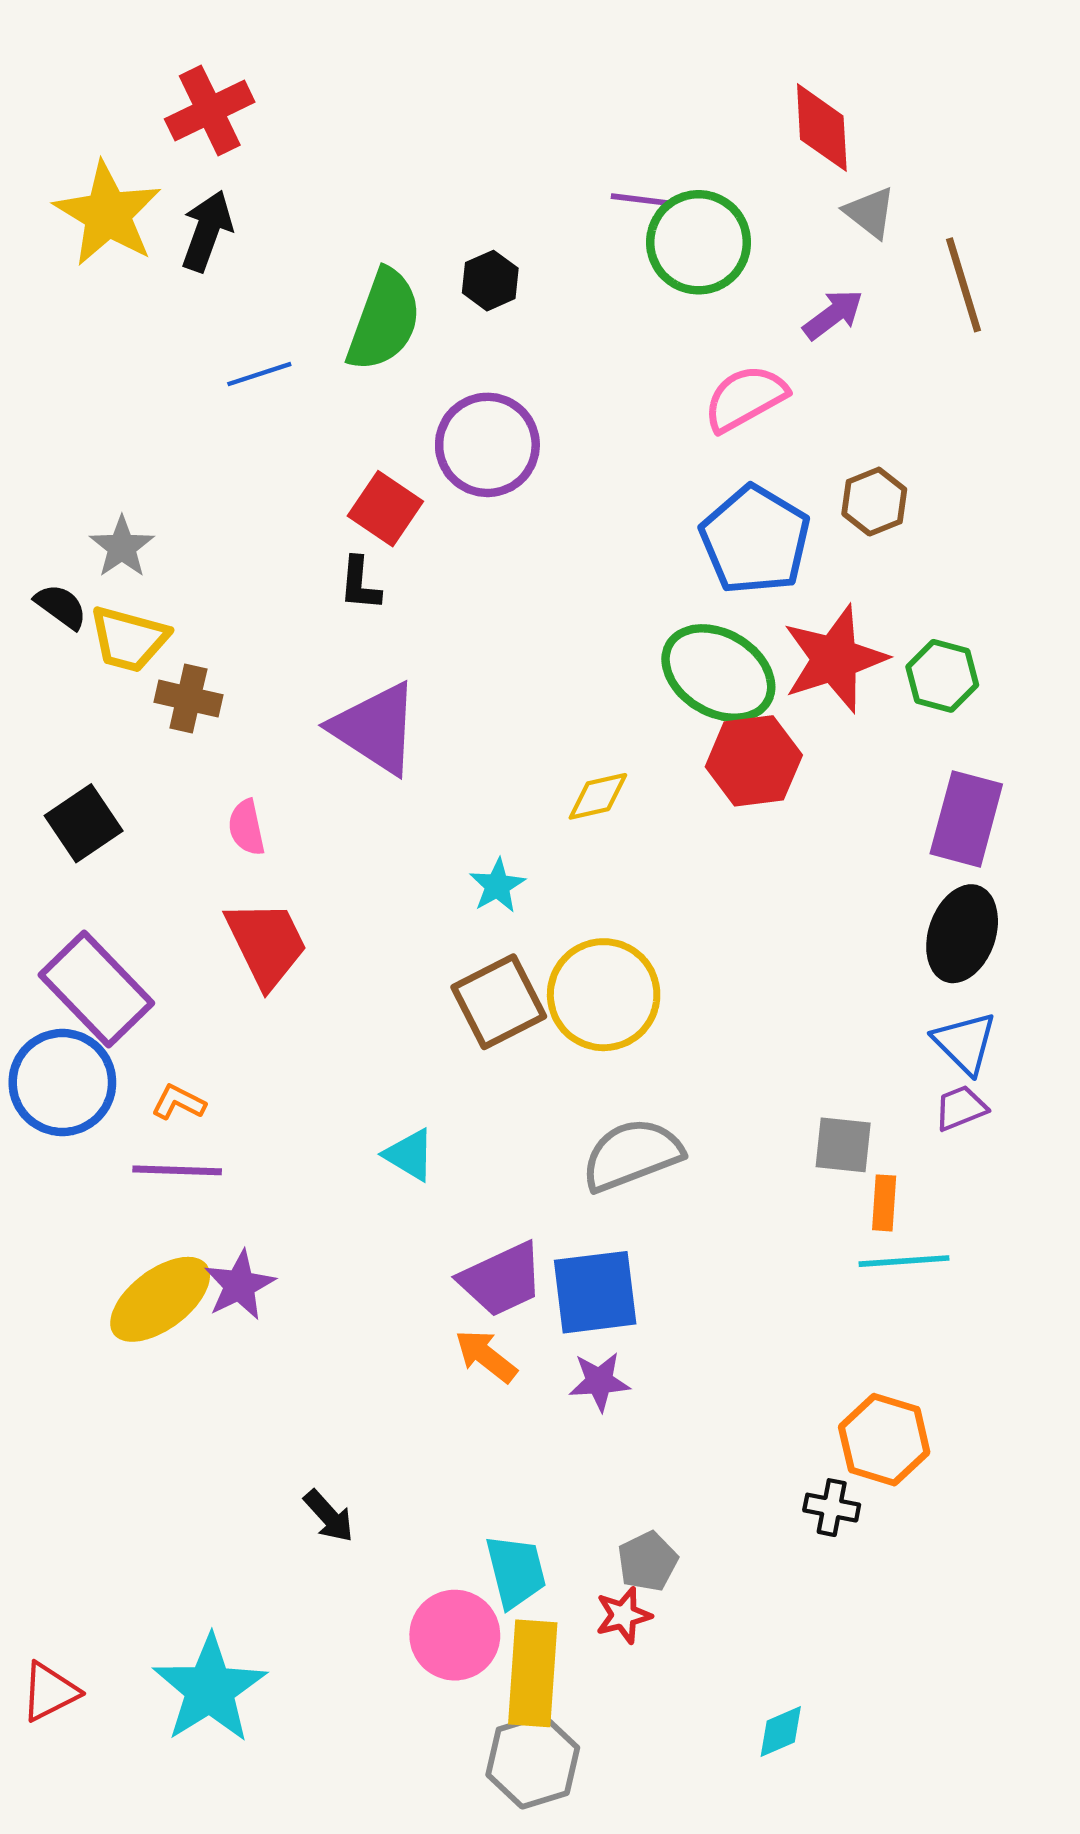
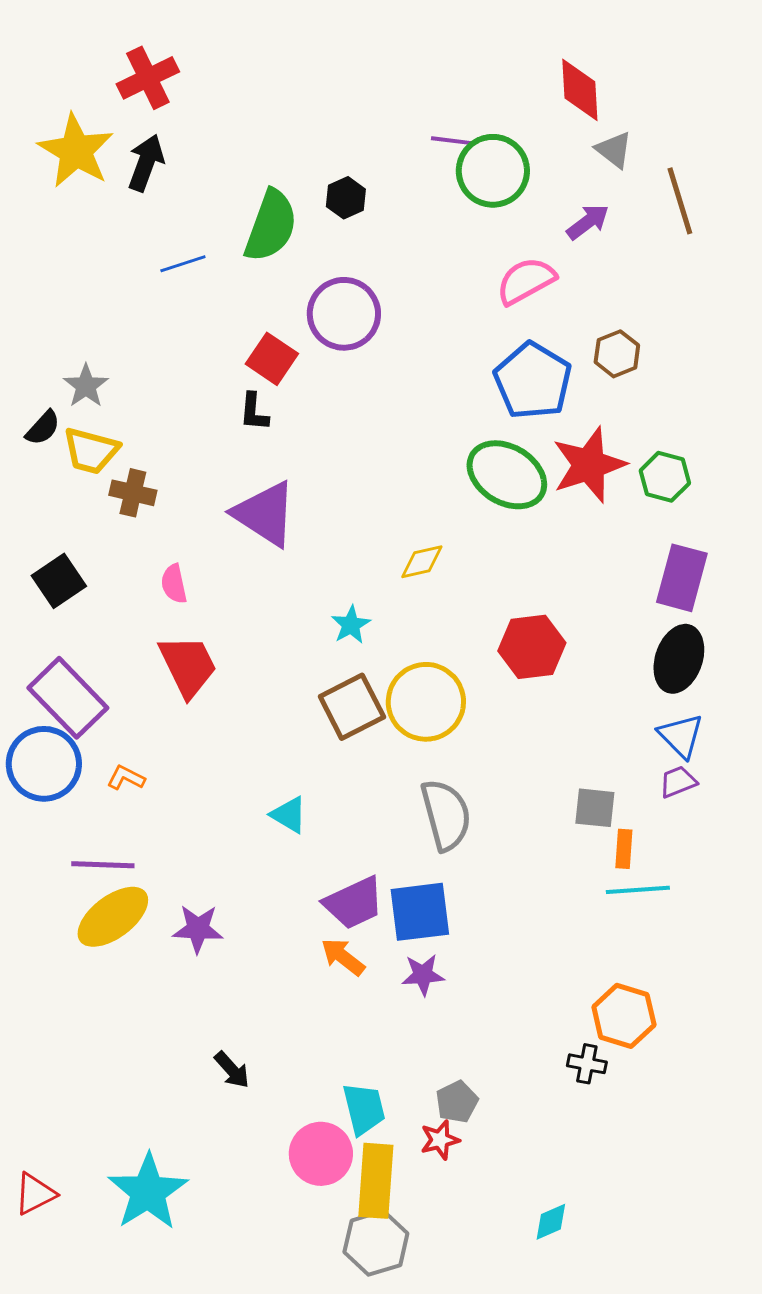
black semicircle: (61, 606) -> (43, 428), turned 96
red hexagon: (754, 761) -> (532, 647), moved
gray semicircle: (632, 1155) -> (446, 815), turned 96
purple line: (177, 1170) -> (103, 865), moved
purple star: (239, 1285) -> (198, 929), moved, turned 30

